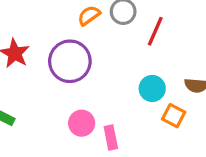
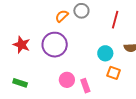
red line: (155, 31) -> (115, 20), moved
orange square: (174, 116) -> (114, 73), moved

